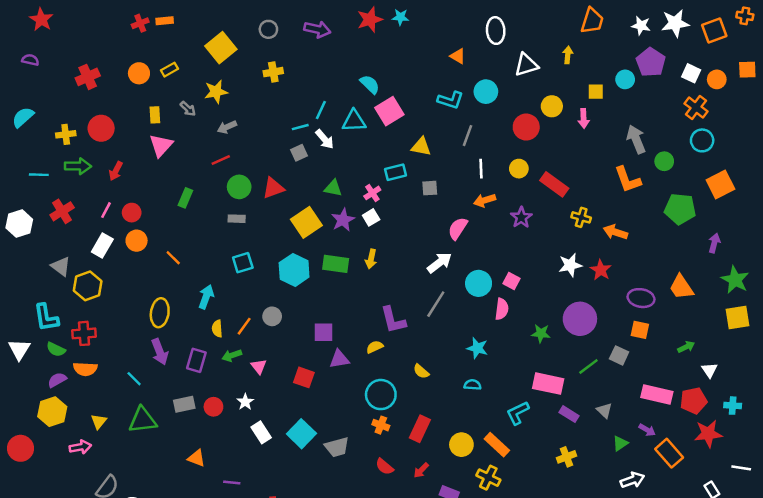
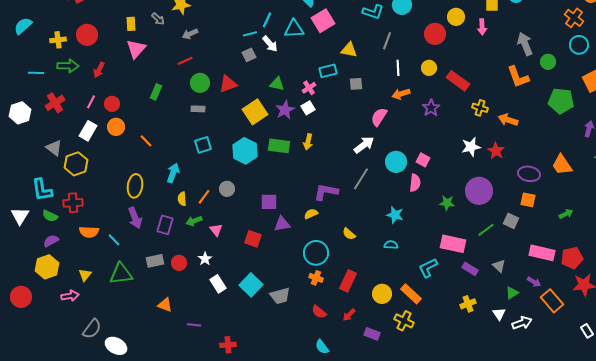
purple L-shape: (393, 320) -> (326, 192), turned 115
orange semicircle: (85, 369) -> (89, 232), moved
white triangle: (709, 370) -> (499, 314), moved

